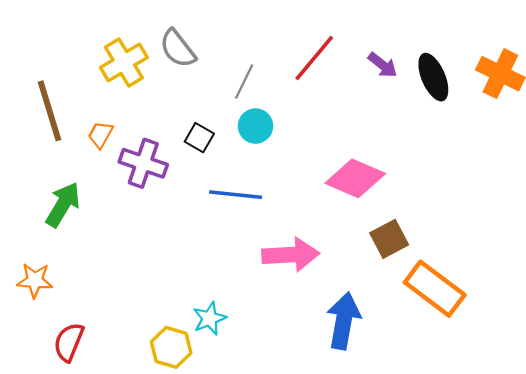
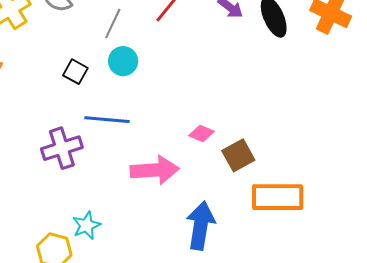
purple cross: (143, 163) -> (62, 148), moved, turned -36
pink diamond: (355, 178) -> (202, 134), moved, size x0.5
orange rectangle: (435, 289) -> (278, 197), turned -36

